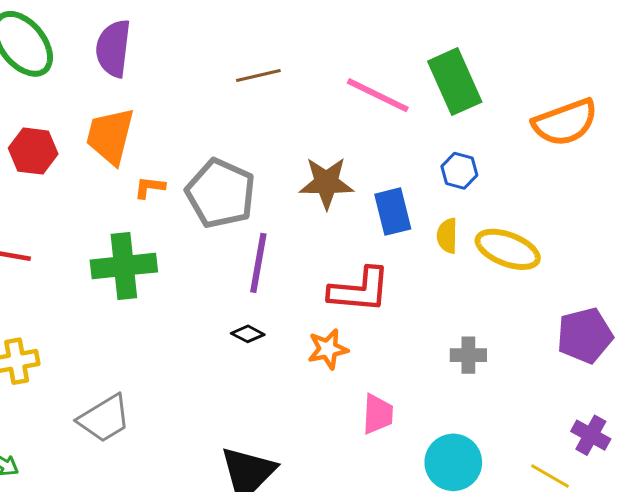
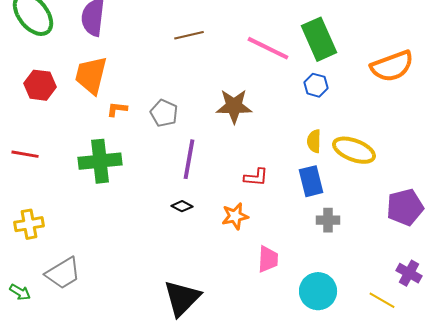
blue hexagon: (459, 171) -> (316, 85), moved
gray pentagon: (221, 193) -> (164, 113), size x0.6
blue rectangle: (393, 212) -> (311, 181), moved
red L-shape: (360, 290) -> (256, 177), size x0.6
gray trapezoid: (104, 419) -> (63, 273), moved

